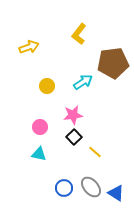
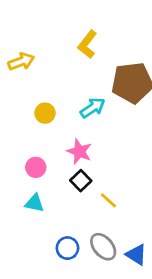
pink star: (73, 115) -> (79, 151), turned 30

